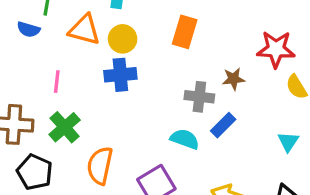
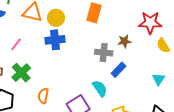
pink line: (57, 82) -> (16, 45), turned 32
cyan semicircle: (185, 139) -> (100, 88), moved, turned 36
orange semicircle: (100, 166) -> (43, 96), size x0.7

